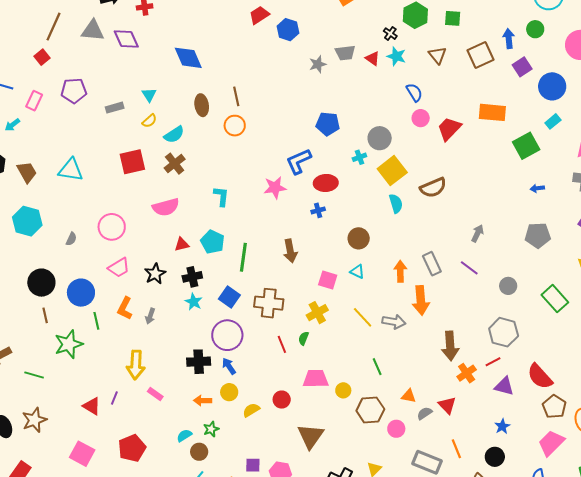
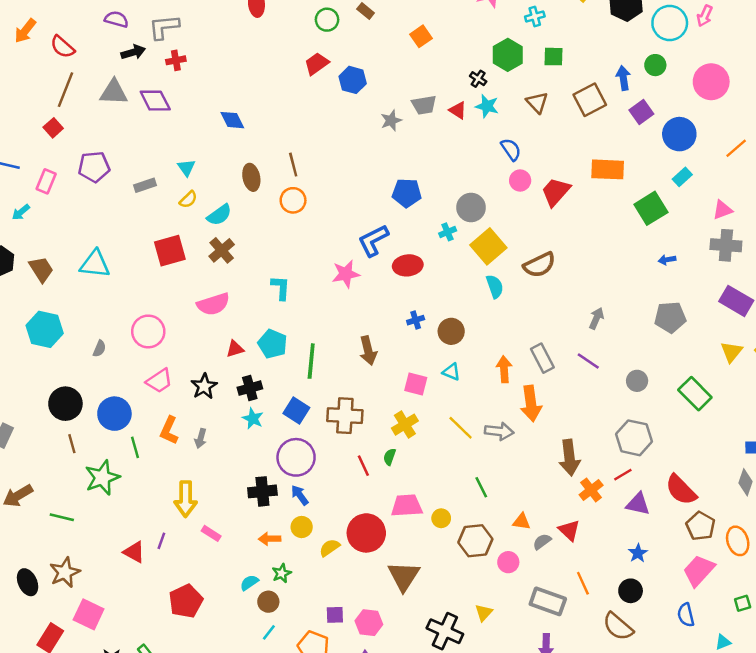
blue diamond: (188, 58) -> (232, 120), size x0.7
blue cross: (318, 210) -> (416, 320), moved
red circle: (282, 400) -> (366, 533), size x1.8
pink square: (82, 454) -> (89, 614), moved

